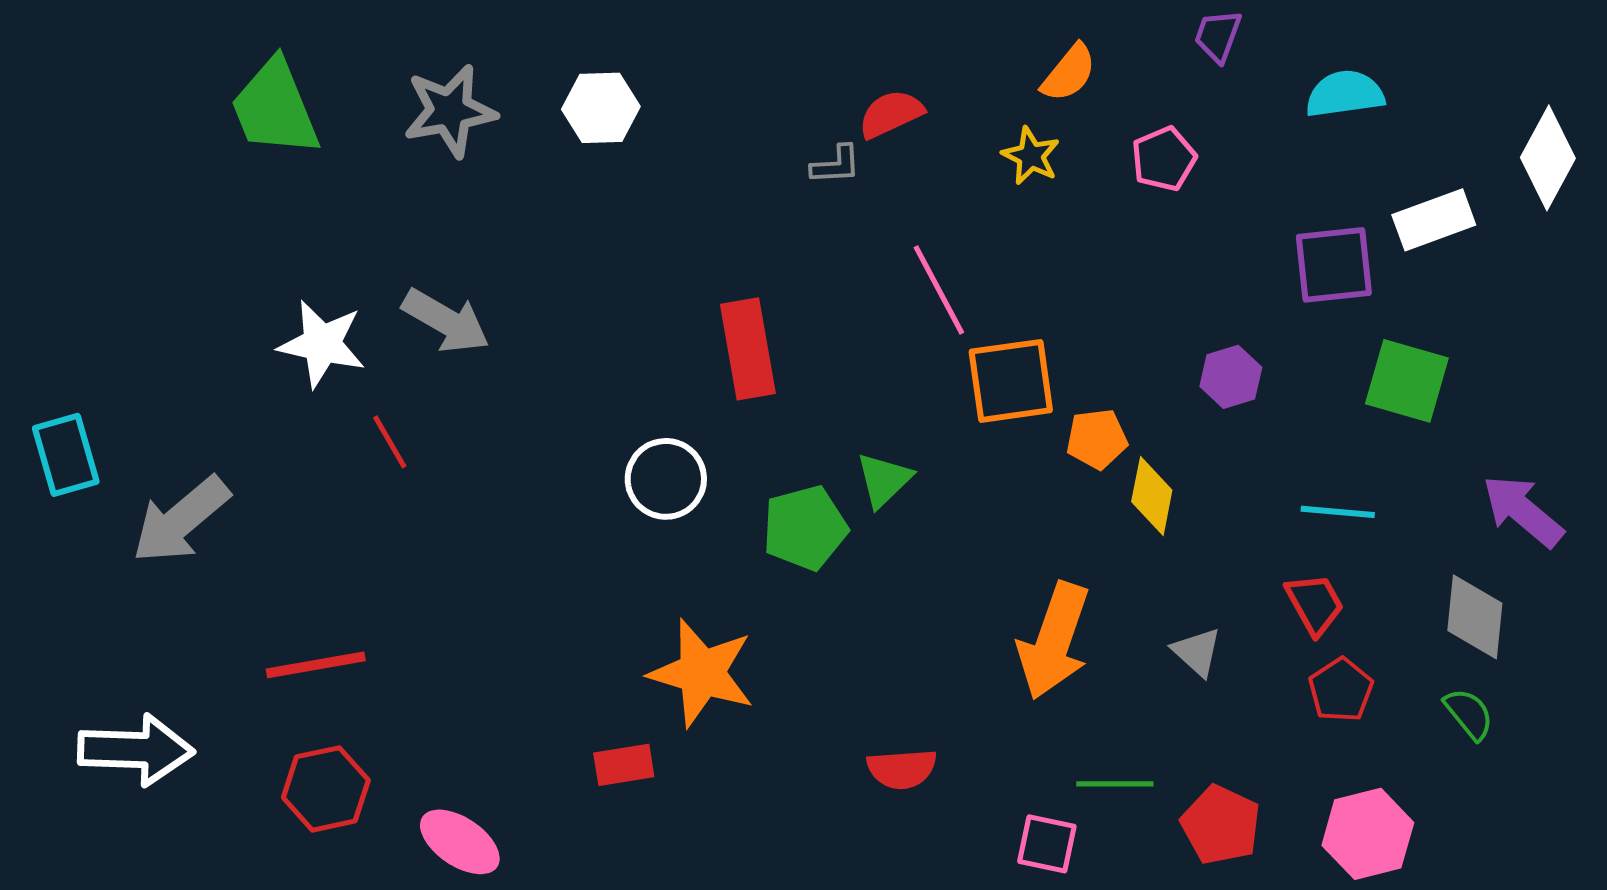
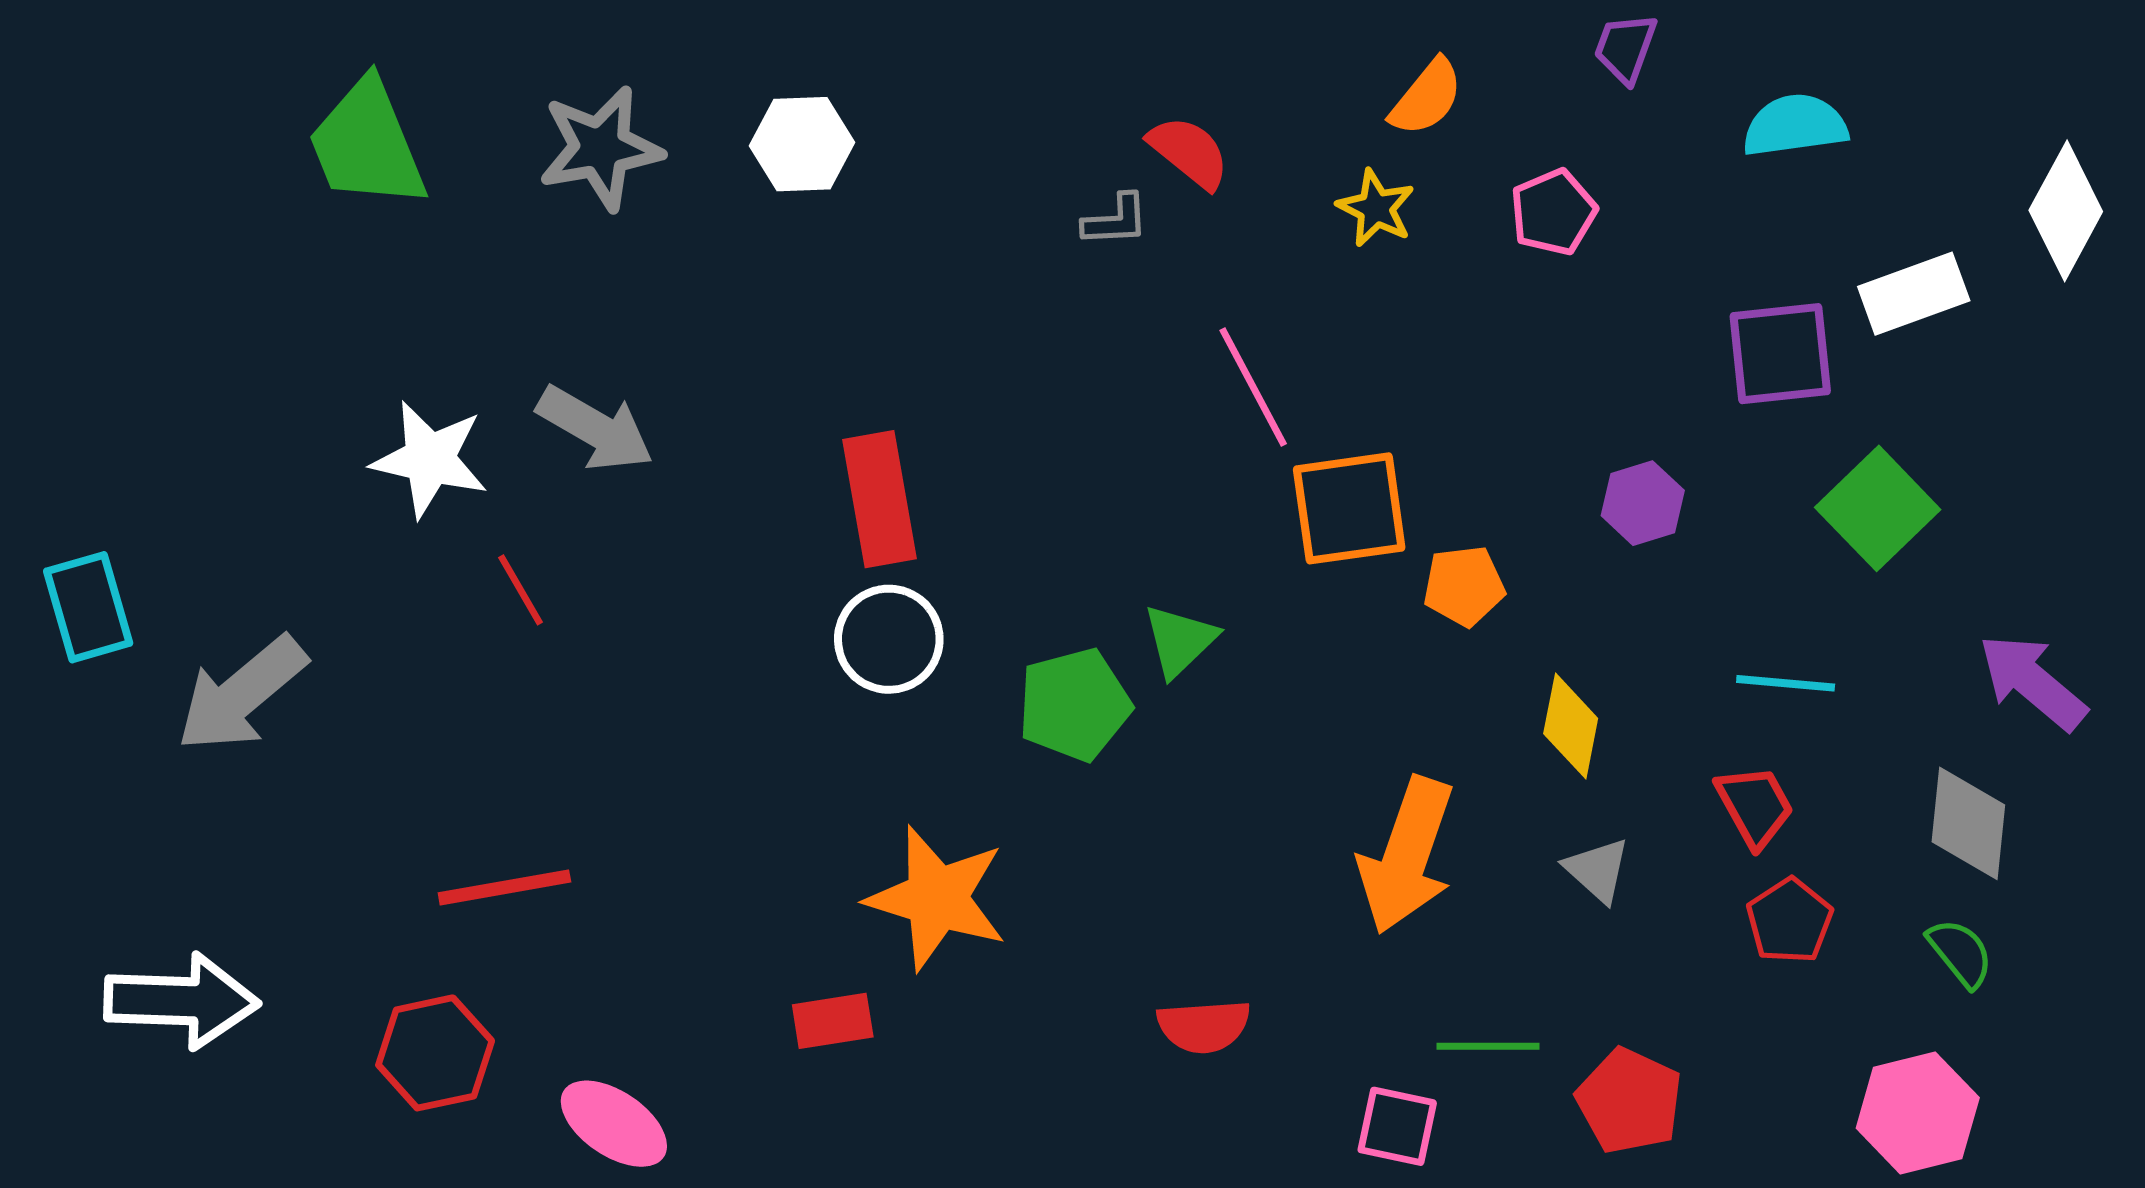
red semicircle: (891, 114) -> (1189, 152), turned 64
red rectangle: (748, 349) -> (879, 499), moved
green square: (1407, 381) -> (1878, 508), turned 30
yellow diamond: (1152, 496) -> (1571, 726), moved
red line: (316, 665) -> (504, 887), moved
pink hexagon: (1368, 834) -> (1918, 1113), moved

